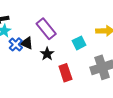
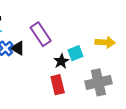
black star: (47, 54) -> (61, 61), moved

